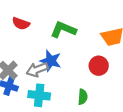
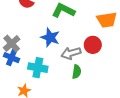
gray arrow: (37, 70) -> (71, 53), moved

